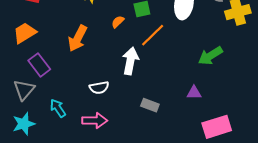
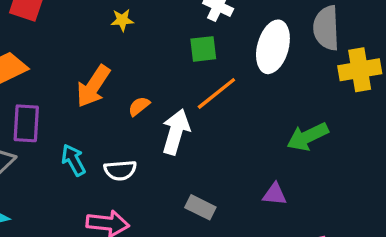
orange semicircle: (118, 22) -> (139, 106), moved
purple rectangle: (39, 65) -> (26, 123), turned 35
cyan arrow: (58, 108) -> (73, 160), moved

